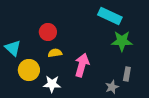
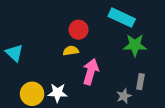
red circle: (48, 32) -> (79, 30), moved
yellow semicircle: (55, 53) -> (71, 51), moved
yellow circle: (29, 70) -> (32, 94), moved

